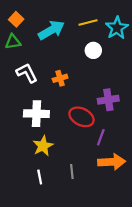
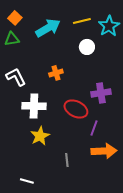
white L-shape: (27, 73) -> (16, 77), moved
white line: (40, 177) -> (27, 181), moved, turned -64

